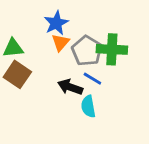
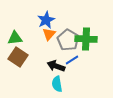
blue line: (92, 79) -> (72, 60), turned -64
cyan semicircle: (88, 106) -> (57, 84), moved

